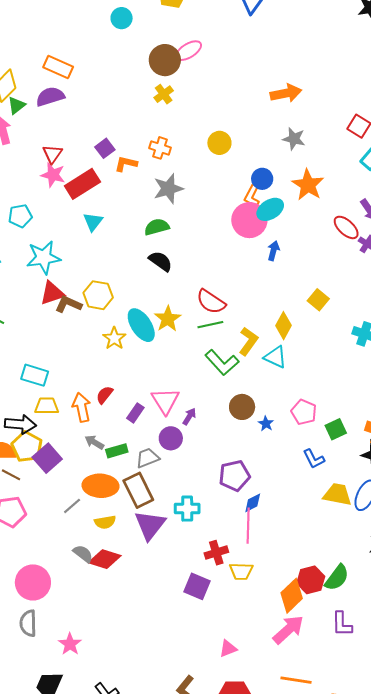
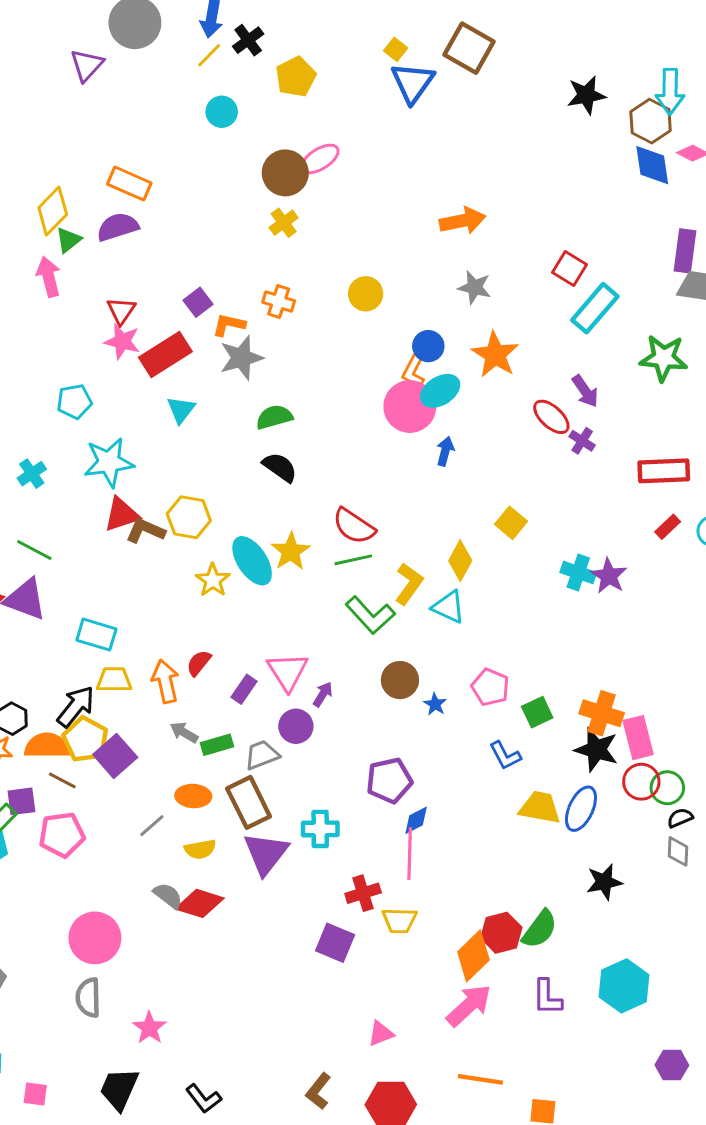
gray star: (168, 189) -> (241, 358), moved
black arrow: (20, 424) -> (76, 707), turned -56
orange ellipse: (100, 486) -> (193, 796), size x0.7

